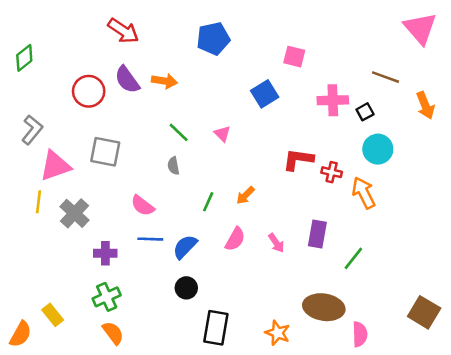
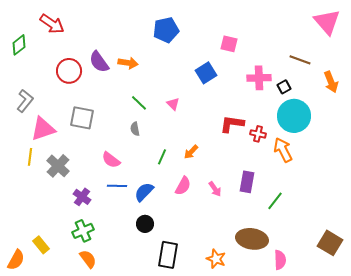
red arrow: (123, 31) -> (52, 24), moved
cyan circle: (378, 149) -> (294, 116), size x1.4
purple cross: (105, 253) -> (82, 197), turned 36

